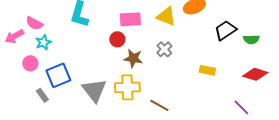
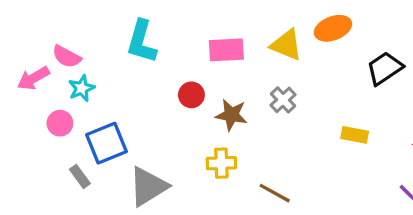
red circle: (117, 39) -> (191, 95), moved
yellow cross: (127, 87) -> (221, 163), size x0.7
gray triangle: (94, 90) -> (148, 186), moved, turned 36

